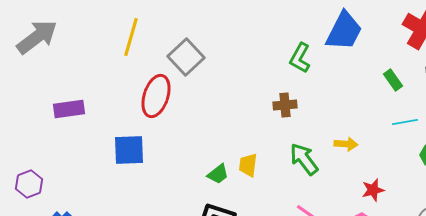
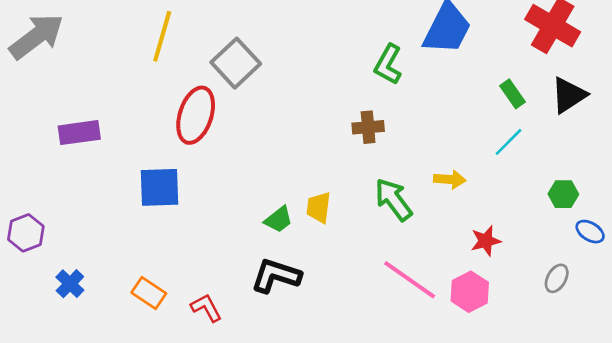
cyan line: (405, 122) -> (509, 142), moved, turned -35

